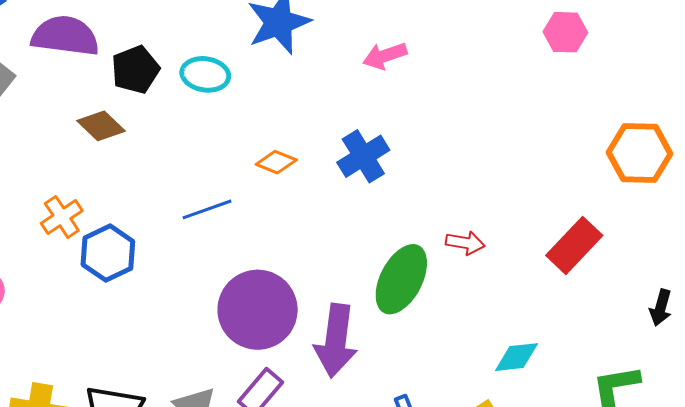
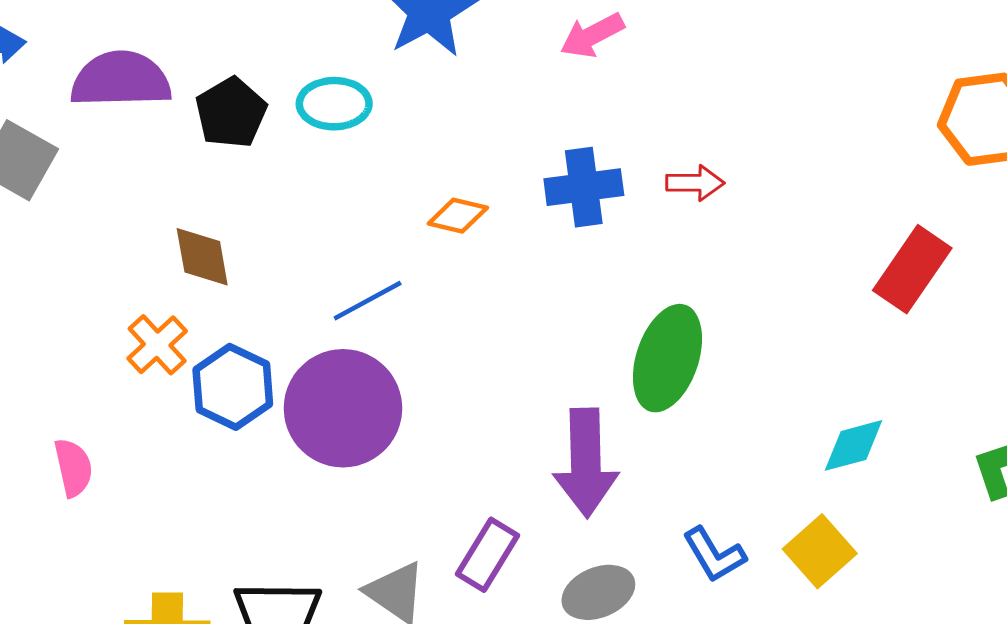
brown diamond: (101, 126) -> (202, 257), moved, turned 45
blue cross: (363, 156) -> (584, 187), turned 33
red arrow: (465, 243) -> (695, 183), moved
purple circle: (258, 310) -> (343, 408), moved

